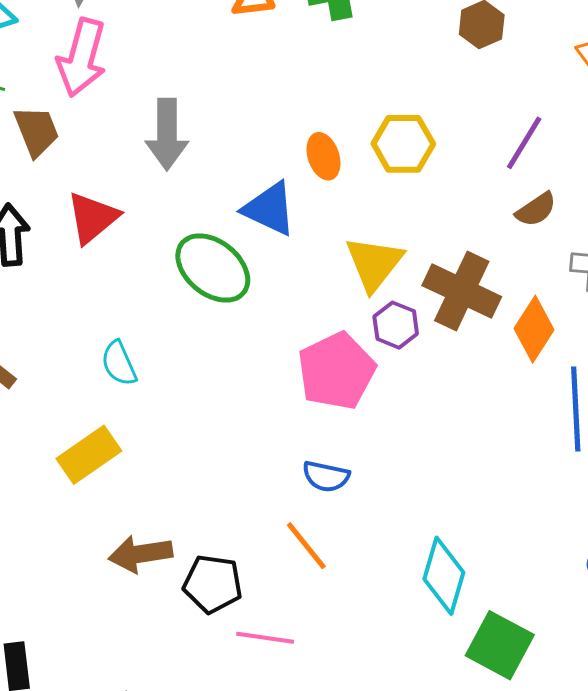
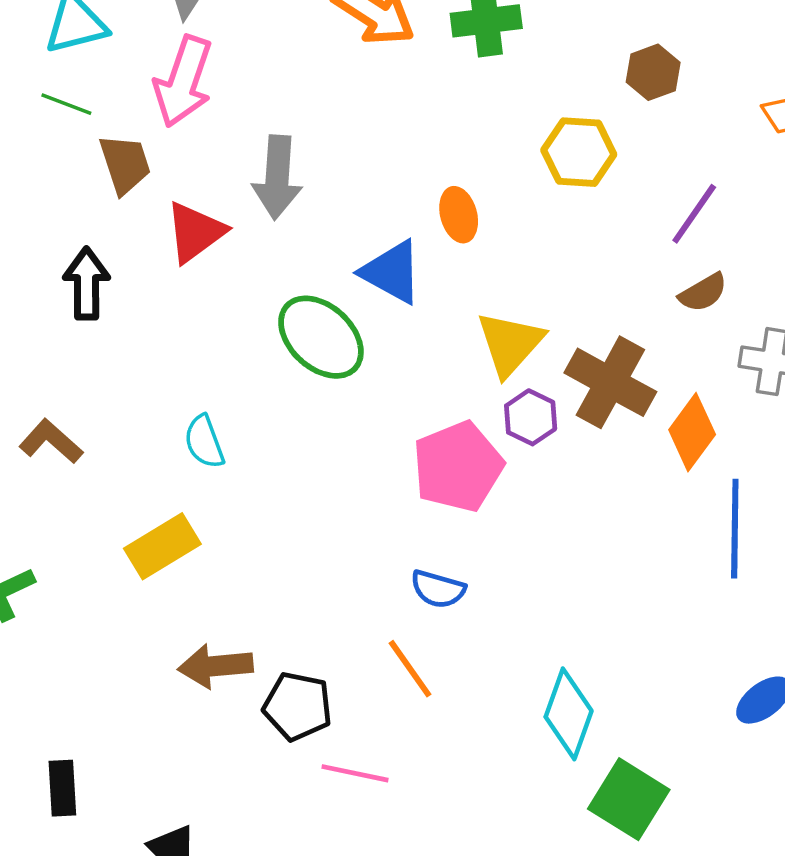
yellow hexagon: (403, 144) -> (579, 152), moved
red triangle: (93, 218) -> (195, 232), moved

